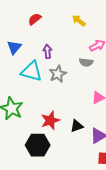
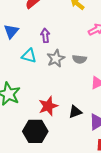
gray semicircle: (86, 62) -> (79, 59), moved
cyan triangle: (32, 71) -> (29, 56), size x0.7

